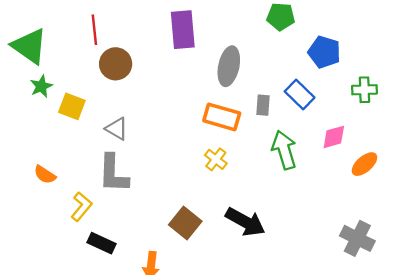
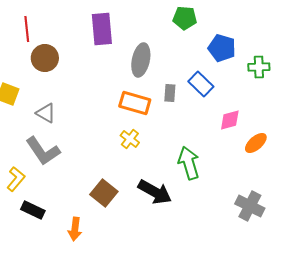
green cross: (364, 90) -> (259, 67), moved
green arrow: (284, 150) -> (189, 163), moved
gray L-shape: (113, 174) -> (43, 151), turned -36

